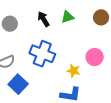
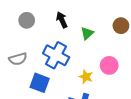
green triangle: (67, 17) -> (87, 33), moved, turned -32
blue square: (18, 84) -> (40, 83), moved, turned -30

